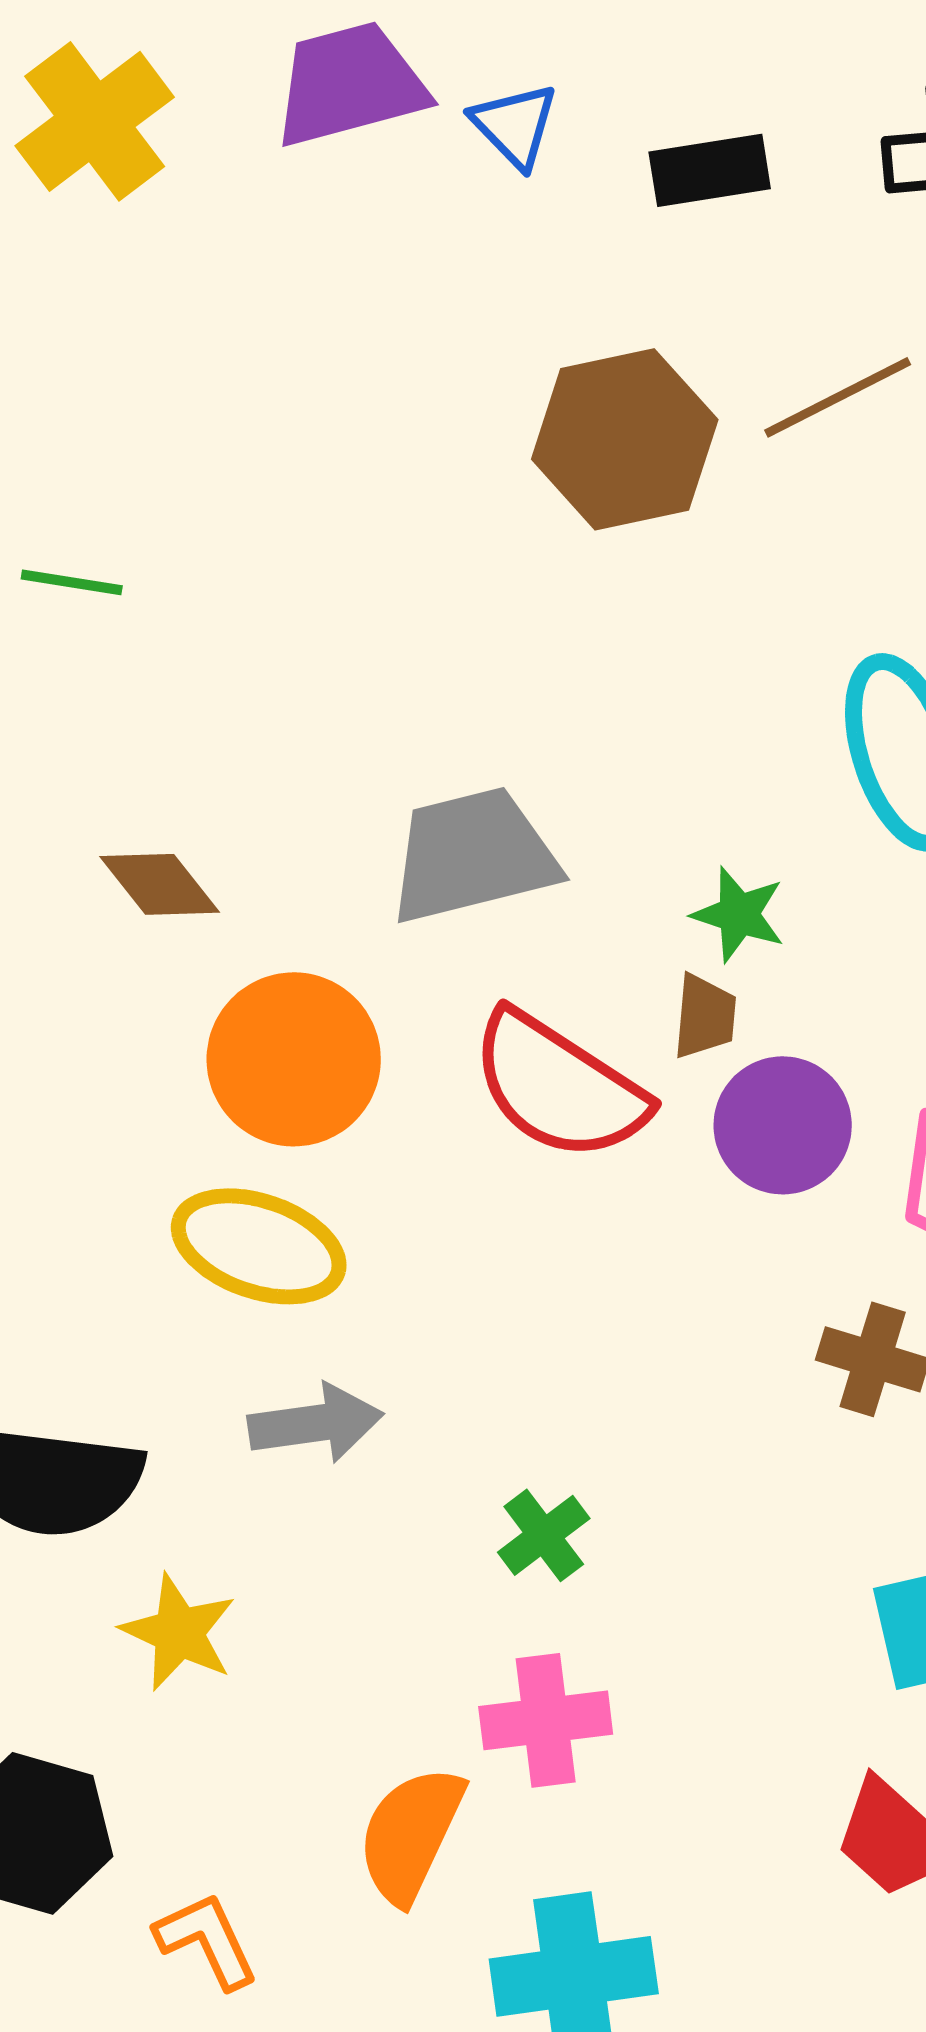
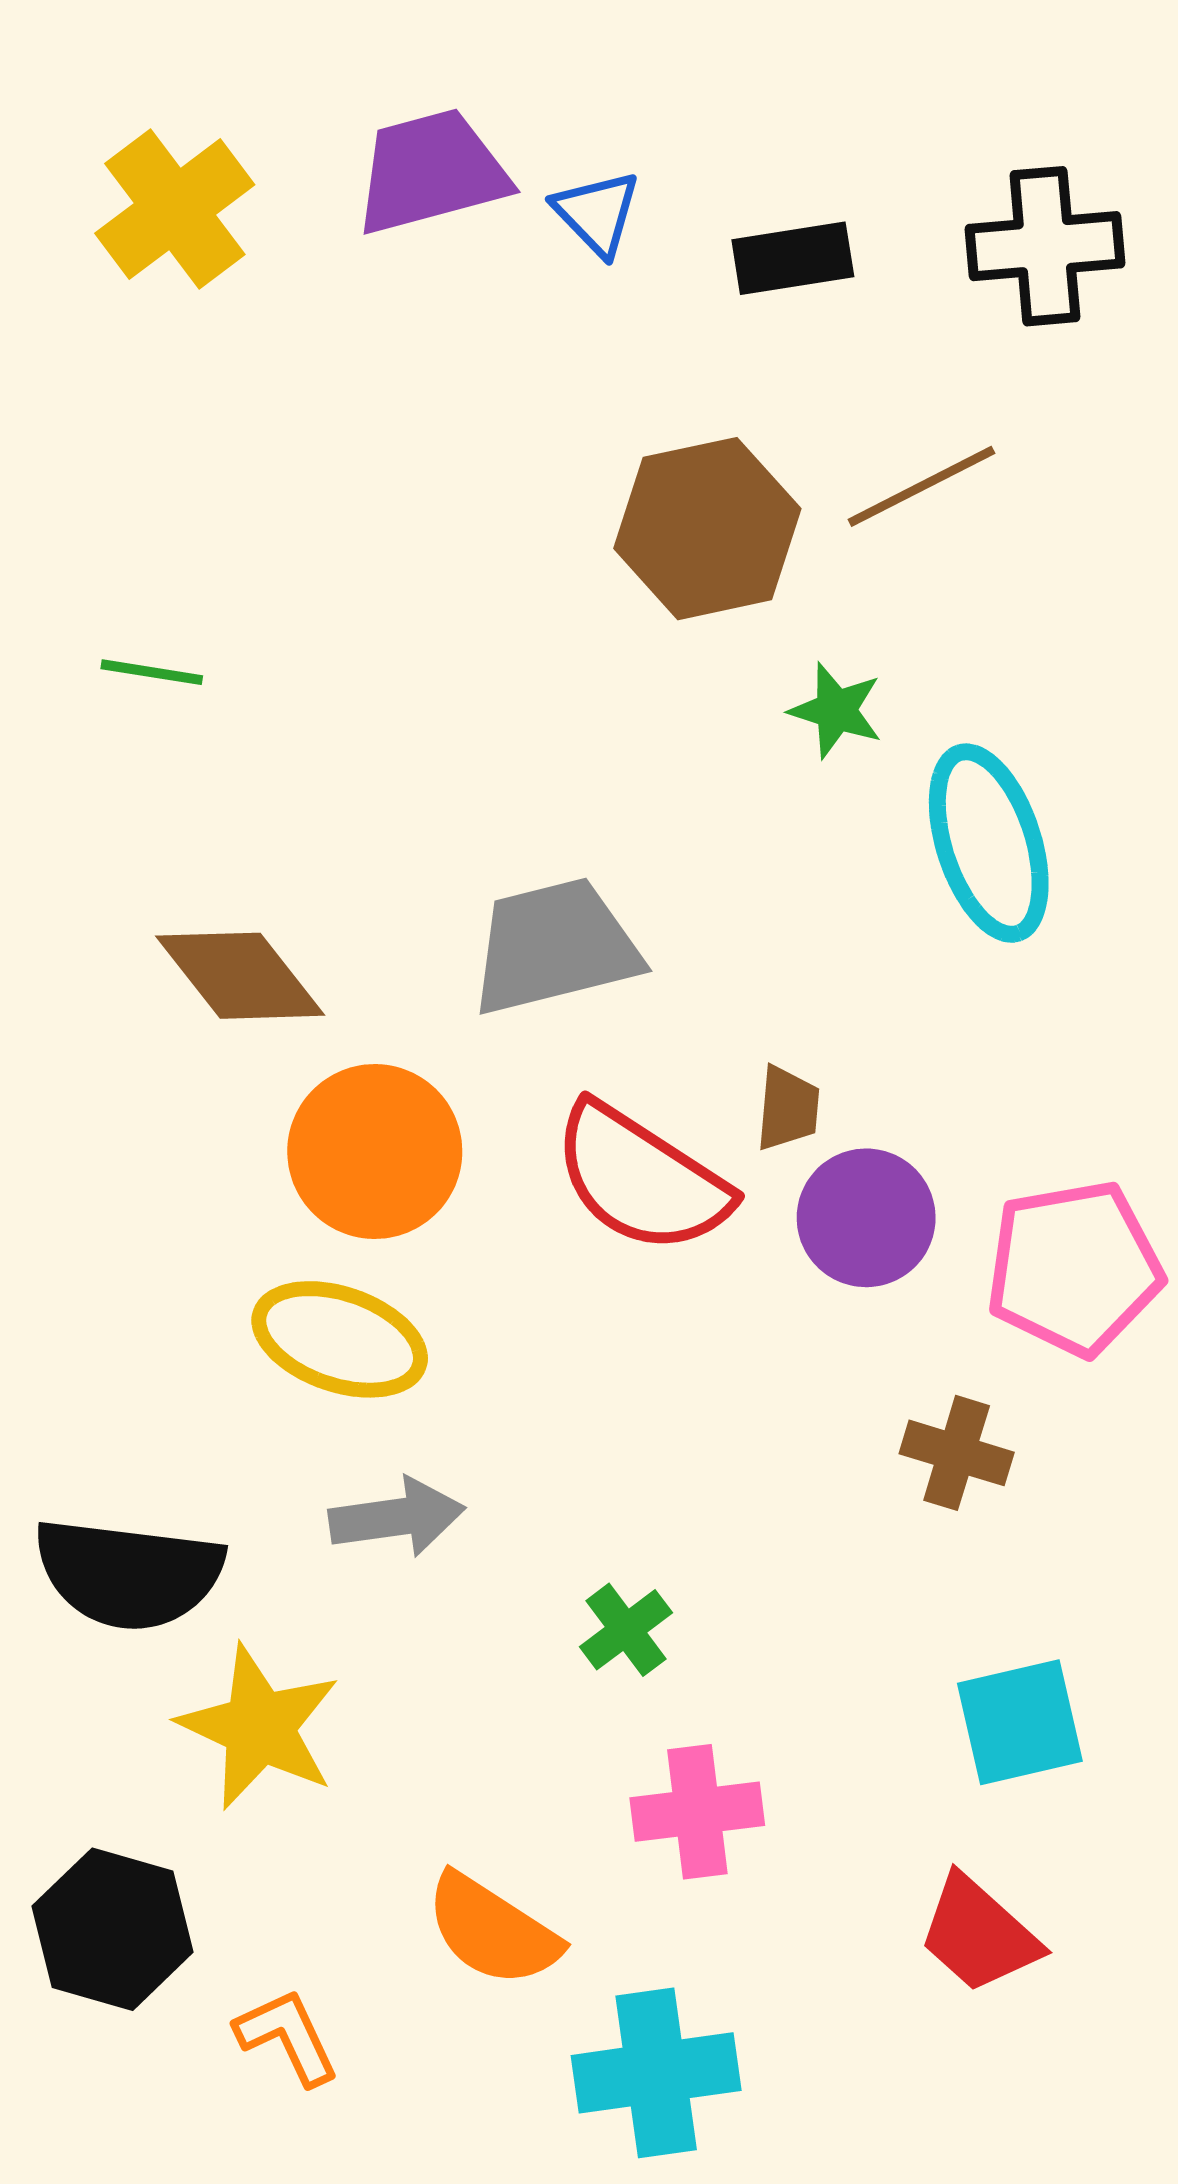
brown diamond: (160, 884) -> (240, 976), size x1.4
green star: (739, 914) -> (836, 710), moved
yellow star: (179, 1632) -> (259, 1727), size x1.4
pink cross: (546, 1720) -> (697, 1812), moved
orange semicircle: (411, 1834) -> (492, 1930), turned -82

